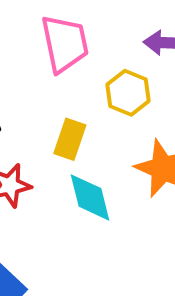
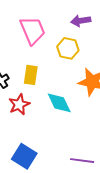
yellow rectangle: (70, 139) -> (31, 75), moved

